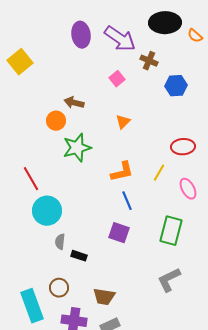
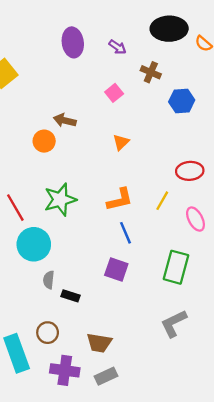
purple arrow: (120, 39) -> (118, 47), size x0.5
green star: (77, 148) -> (60, 200), moved

